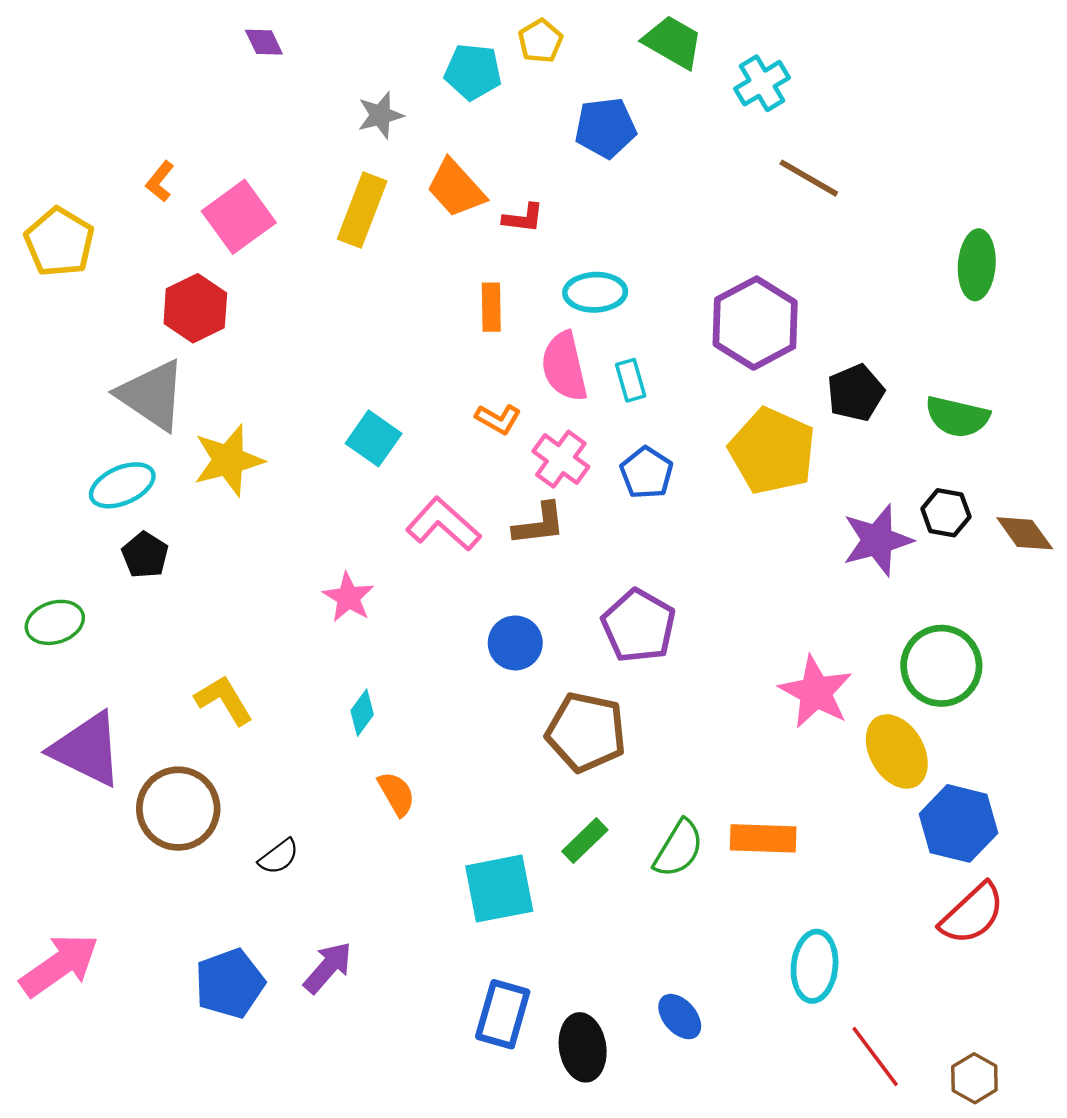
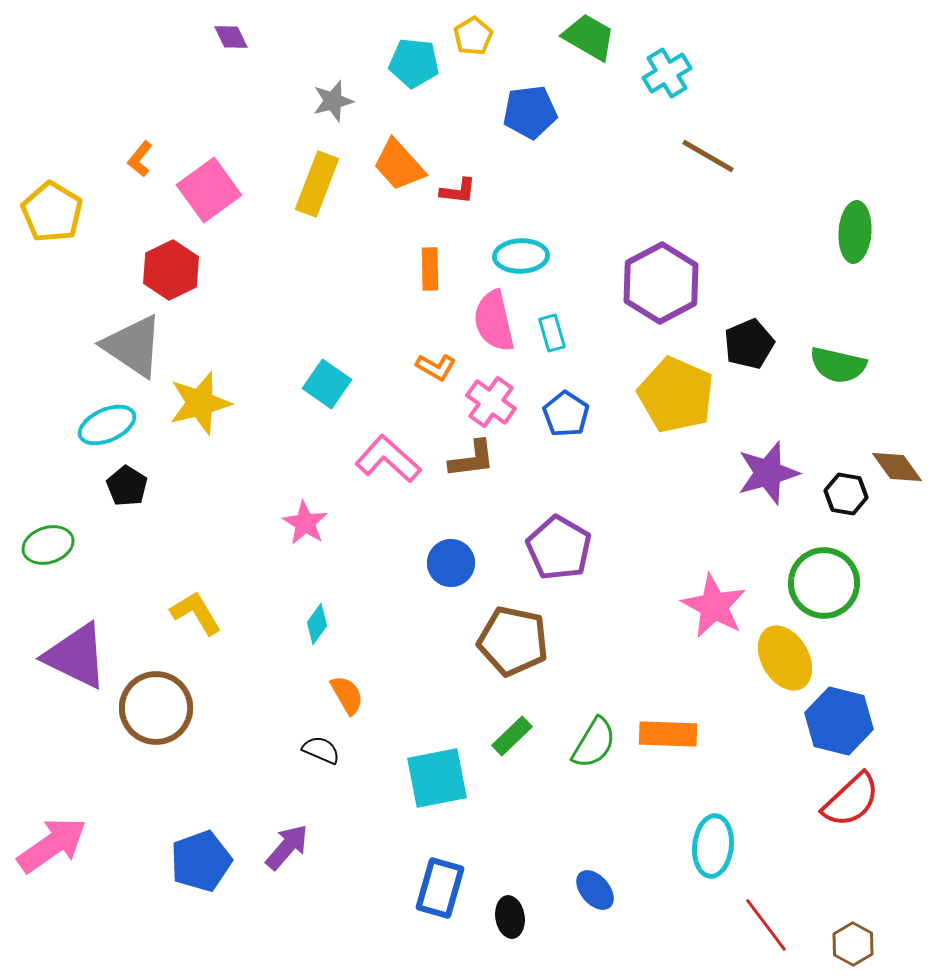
black hexagon: (946, 513) -> (846, 494), moved
black semicircle: (279, 857) -> (321, 750), moved, turned -120
black ellipse: (583, 1047) -> (510, 917), size x0.7

